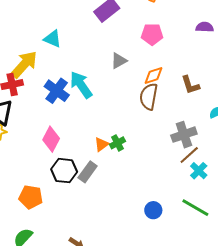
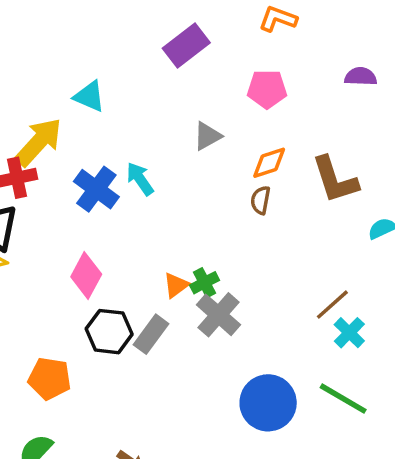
cyan arrow: (81, 85) -> (140, 179), size x0.7
brown L-shape: (190, 85) -> (335, 180), size x1.4
brown semicircle: (149, 97) -> (260, 200), size x0.6
gray cross: (184, 135) -> (218, 315), moved, turned -30
blue circle: (153, 210) -> (268, 403), size x1.8

